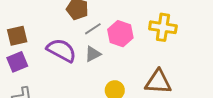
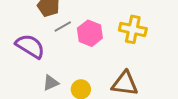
gray triangle: (93, 54) -> (51, 83), moved

